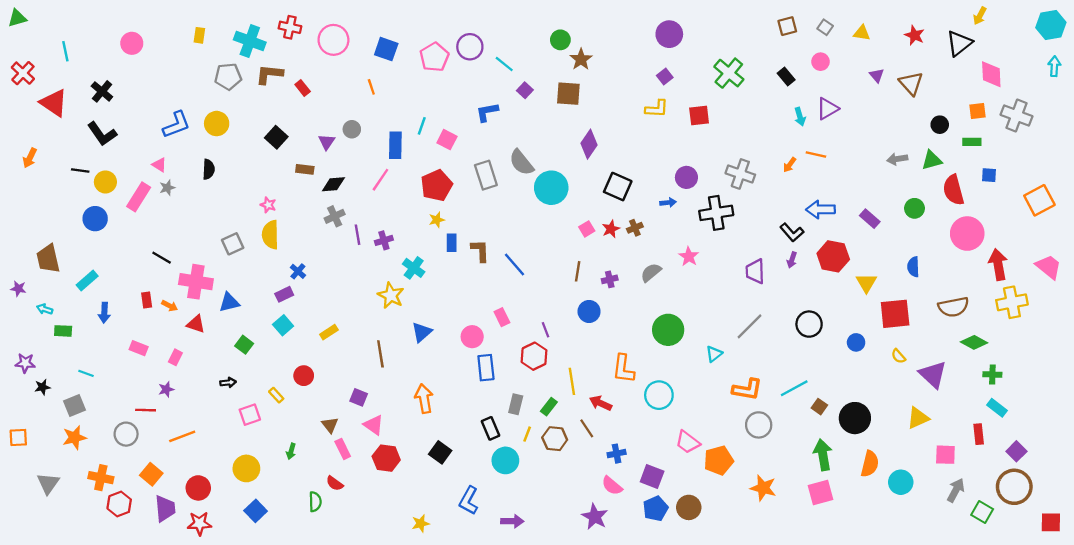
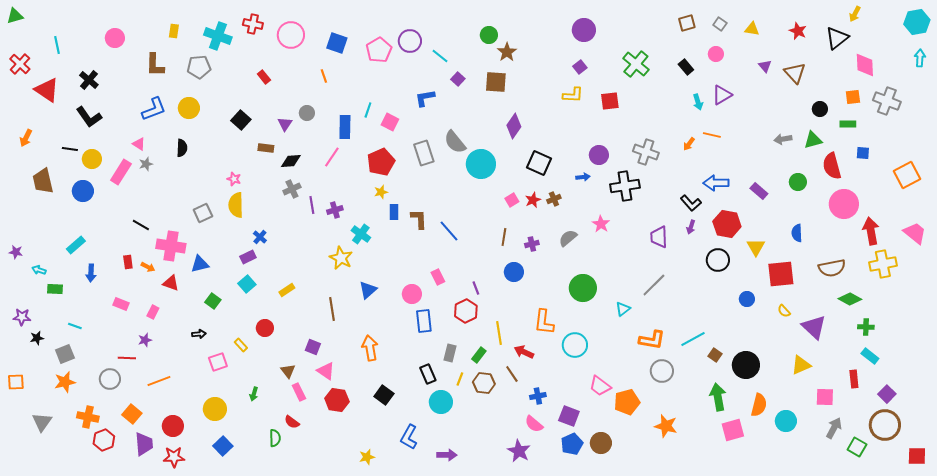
brown L-shape: (269, 74) -> (155, 65), moved, turned -95
brown trapezoid: (48, 259) -> (43, 181), moved
black circle: (809, 324) -> (718, 260), moved
pink square: (821, 493) -> (733, 430), moved

